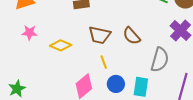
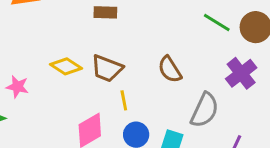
pink star: (30, 33) -> (17, 87), moved
brown trapezoid: (100, 35) -> (107, 68), moved

